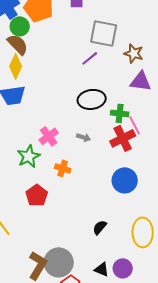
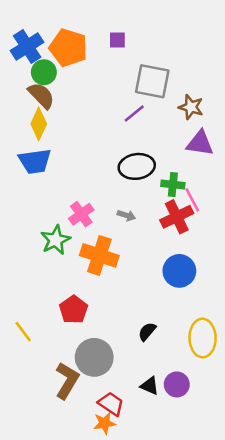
orange cross: (63, 168) -> (99, 255), size x1.8
red pentagon: (37, 195) -> (74, 310), moved
gray circle: (59, 262) -> (94, 357), moved

